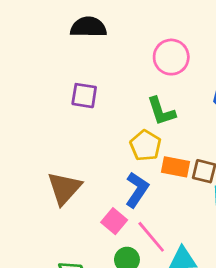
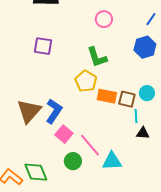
pink circle: (171, 57) -> (104, 19), size x0.7
blue L-shape: (137, 190) -> (54, 111), moved

